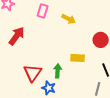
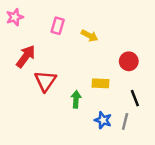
red triangle: (33, 73) -> (45, 81), moved
blue star: (49, 88) -> (103, 120), moved

